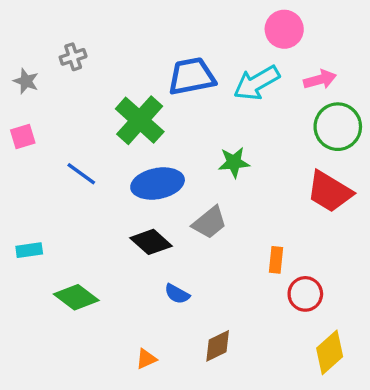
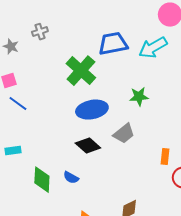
blue line: (81, 174) -> (18, 104), moved
blue semicircle: (177, 294) -> (71, 178), moved
green diamond: (76, 297) -> (42, 180), turned 56

